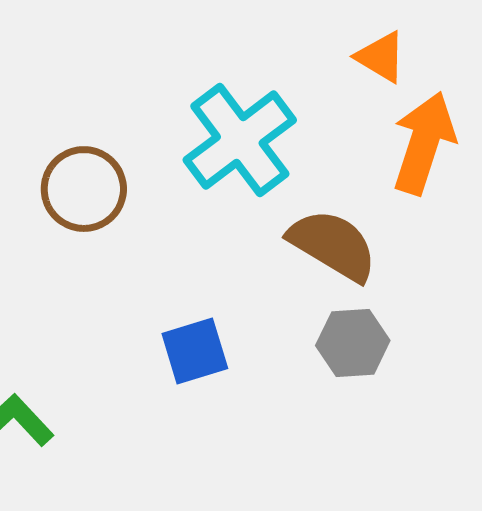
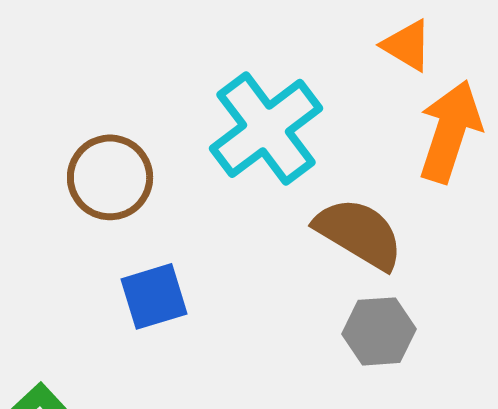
blue square: (195, 351) -> (154, 296), moved

